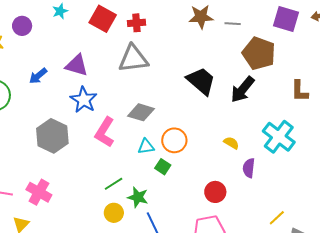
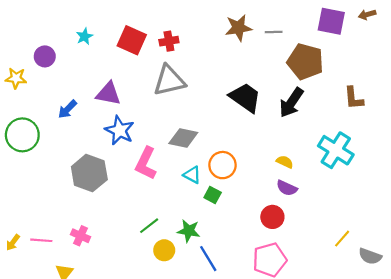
cyan triangle: (146, 147) -> (192, 175), turned 42
purple semicircle: (249, 168) -> (287, 188), moved, turned -66
green line: (114, 184) -> (149, 226), moved
pink cross: (39, 192) -> (81, 236), size x0.7

